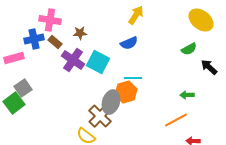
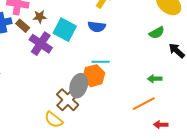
brown star: (80, 33) -> (40, 17), moved
blue semicircle: (129, 43) -> (97, 27), turned 30
cyan square: (98, 62) -> (65, 30), moved

